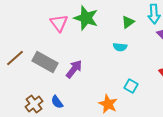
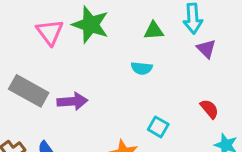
green triangle: (128, 22) -> (154, 31), turned 32
purple arrow: (74, 69) -> (72, 101), turned 48

